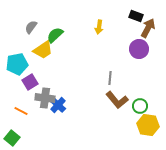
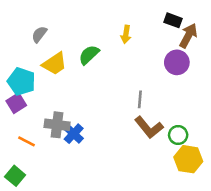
green semicircle: (55, 35) -> (89, 55), moved
cyan pentagon: (17, 64) -> (21, 81), turned 30
purple square: (30, 82) -> (16, 103), moved

